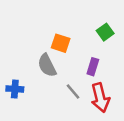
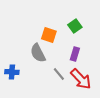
green square: (105, 32) -> (75, 26), moved
red arrow: (100, 98) -> (81, 79), turned -30

